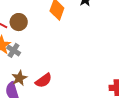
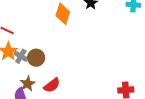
brown circle: (19, 22) -> (36, 58), moved

